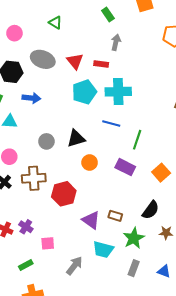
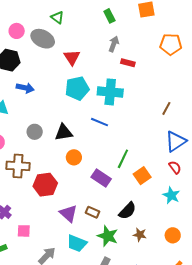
pink circle: (14, 33) -> (17, 31), moved
gray ellipse: (43, 59) -> (43, 39), moved
red rectangle: (101, 64) -> (128, 63), moved
green line: (137, 140) -> (123, 159), moved
purple rectangle: (125, 167) -> (101, 178), moved
green star: (134, 238) -> (108, 236), turned -30

